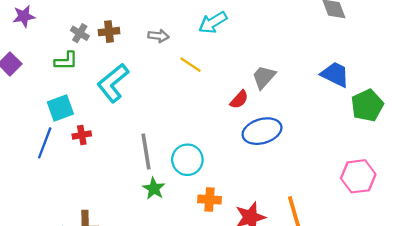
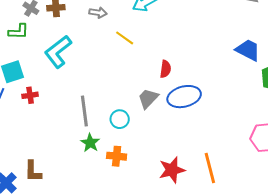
gray trapezoid: (264, 77) -> (148, 98), moved
red semicircle: (239, 100) -> (165, 69), turned -36
cyan circle: (187, 160) -> (120, 119), size x0.7
orange cross: (209, 200) -> (117, 156), moved

